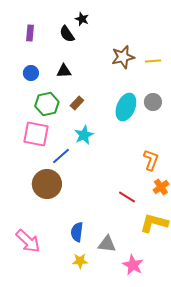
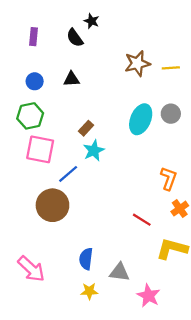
brown rectangle: (77, 103) -> (86, 128), moved
green hexagon: (47, 104) -> (30, 116), moved

